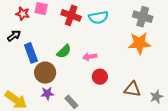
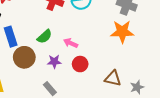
pink arrow: (90, 57) -> (71, 43), turned 32
purple star: (47, 93) -> (54, 62), moved

